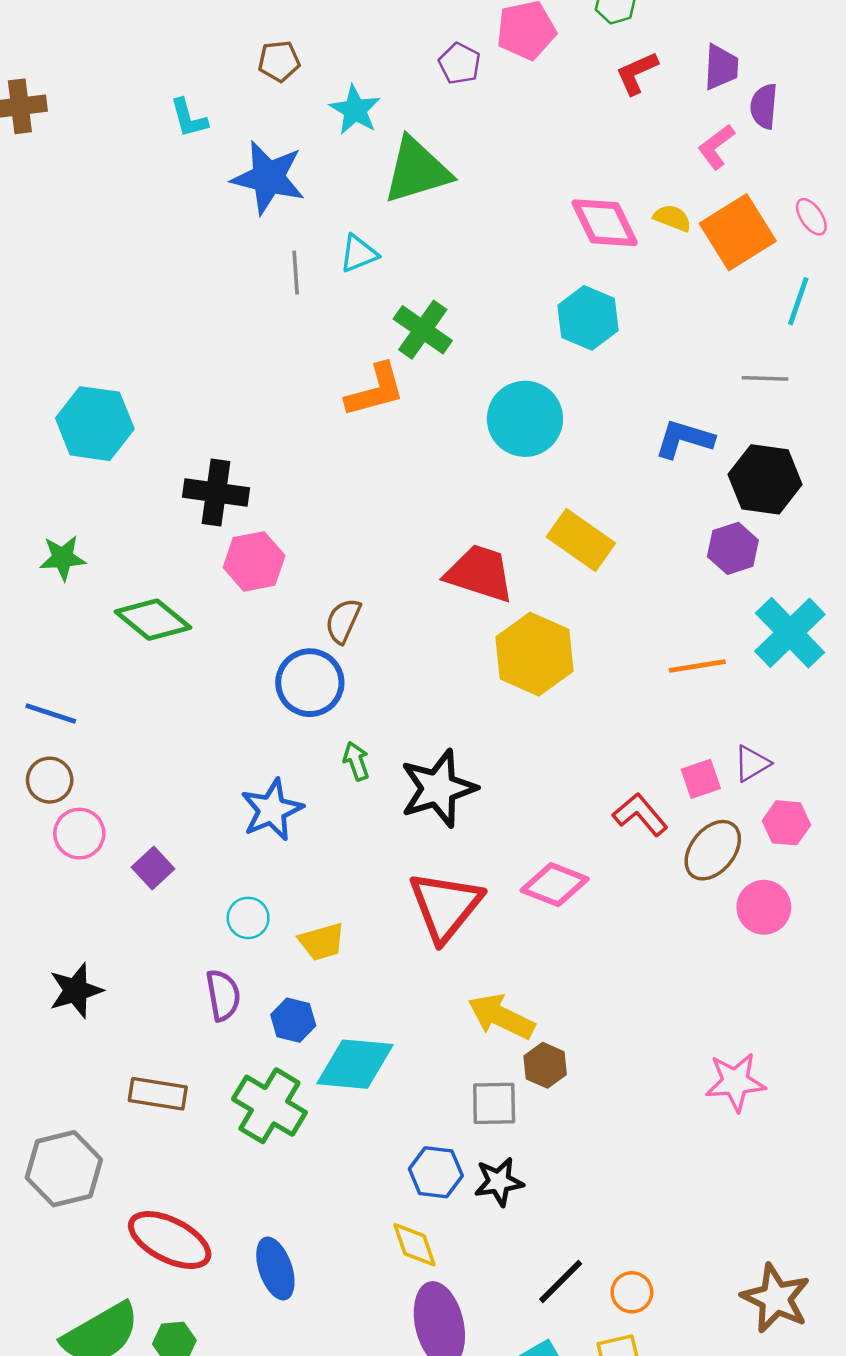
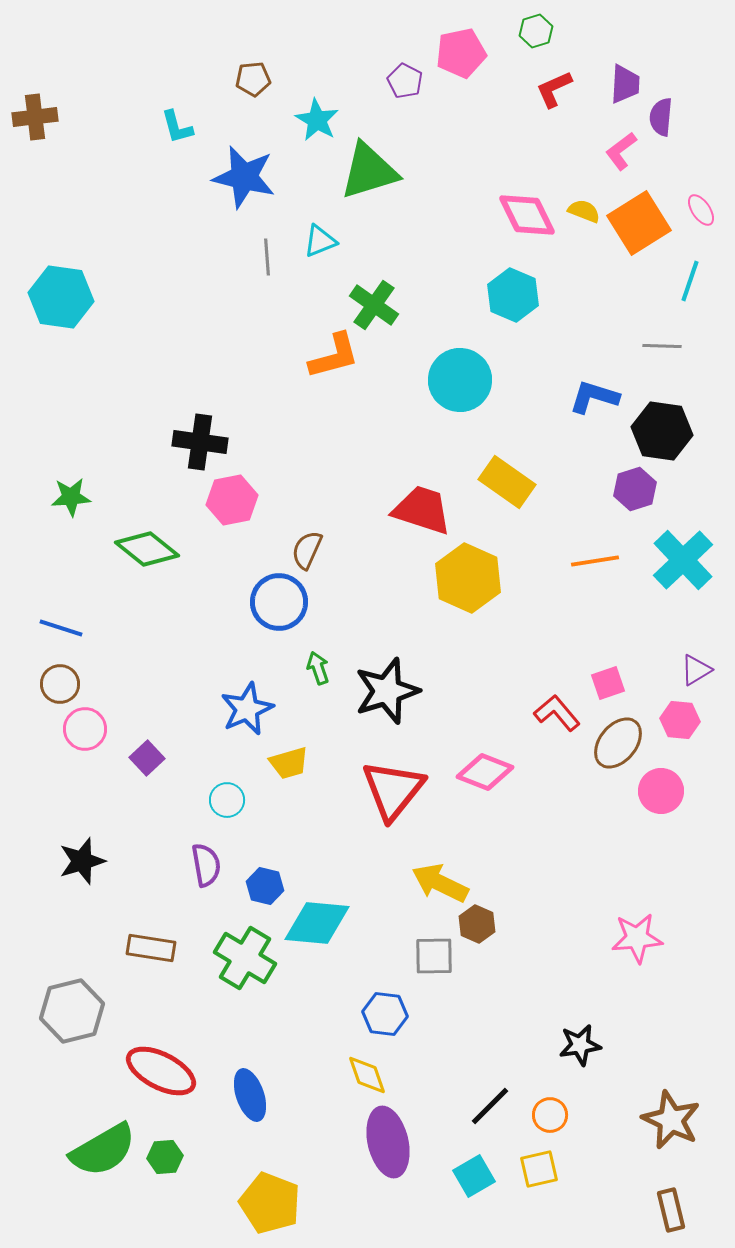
cyan hexagon: (95, 424) -> (61, 297), moved
orange line: (697, 666) -> (595, 561), moved
purple triangle: (752, 763) -> (696, 670), moved
yellow trapezoid: (322, 942) -> (289, 763), moved
black star: (499, 1182) -> (580, 1045), moved

